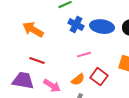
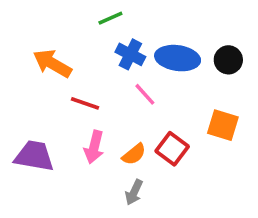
pink line: (84, 55) -> (145, 94), moved, turned 64
red line: (37, 61) -> (85, 103), moved
pink arrow: (52, 86) -> (94, 147), moved, turned 72

